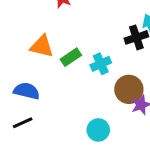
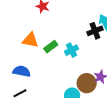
brown circle: (129, 89) -> (87, 83), moved

